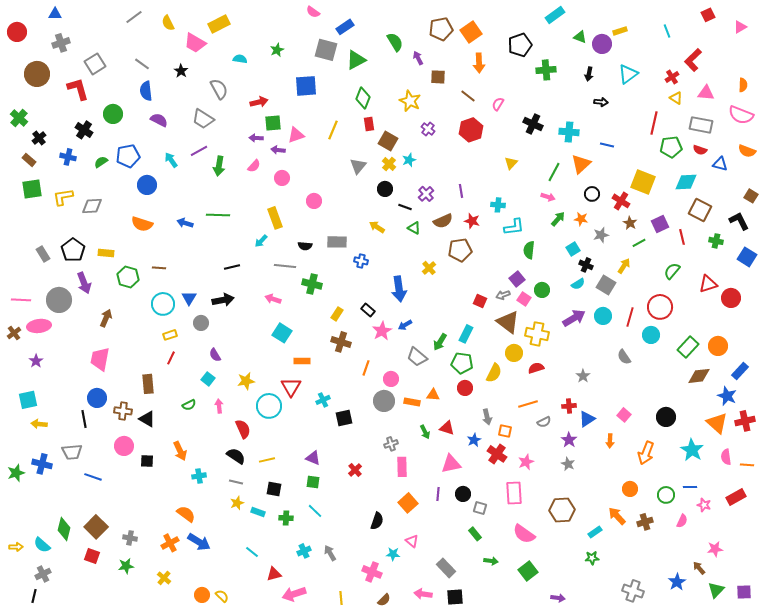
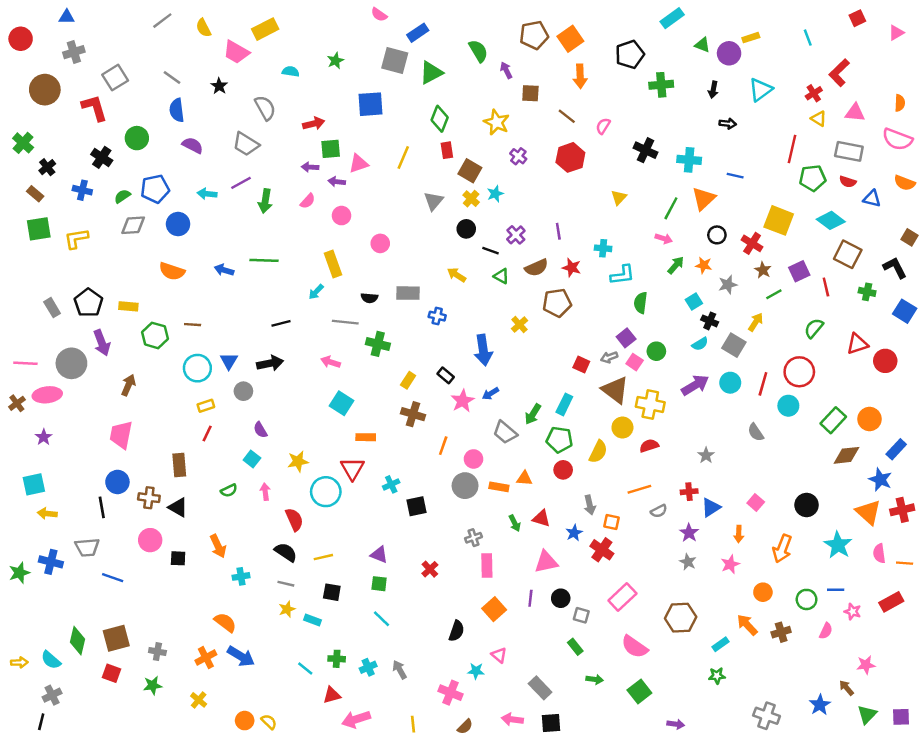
cyan arrow: (171, 160) -> (207, 194), turned -49
cyan diamond: (686, 182) -> (831, 220), turned 40
gray diamond: (92, 206) -> (133, 225), moved
pink star: (526, 462) -> (730, 564), moved
pink rectangle: (514, 493) -> (622, 597), turned 50
green cross: (286, 518) -> (337, 659), moved
brown square: (96, 527) -> (116, 638), turned 30

